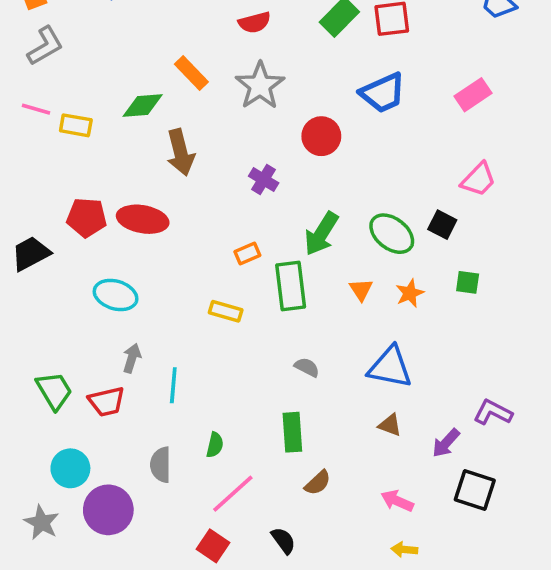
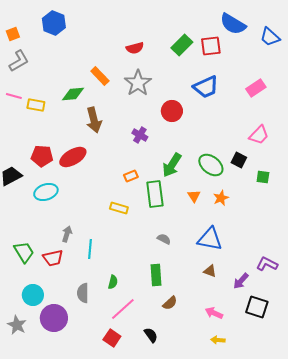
red ellipse: (143, 219) -> (73, 157), turned -40
green square: (468, 282) -> (263, 177), moved
cyan ellipse: (116, 295) -> (46, 192), moved, turned -35

